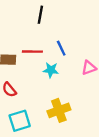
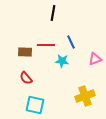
yellow cross: (59, 110) -> (85, 96), moved
cyan square: (20, 121) -> (35, 105), turned 30

